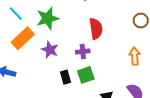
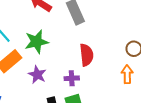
orange arrow: (135, 56) -> (127, 74), moved

